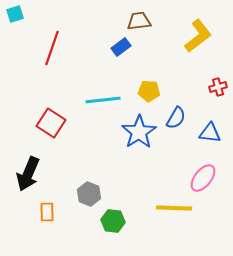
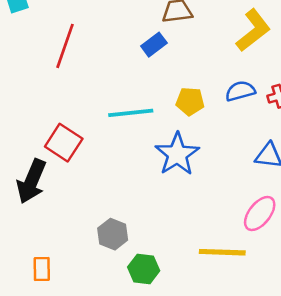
blue semicircle: (176, 118) -> (240, 91), moved, turned -135
black arrow: (28, 174) -> (31, 181), moved
orange rectangle: (47, 212) -> (42, 269), moved

